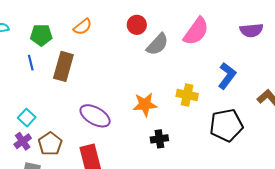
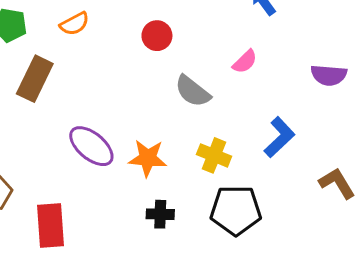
pink semicircle: (196, 31) -> (245, 62), size x0.6
gray semicircle: (157, 44) -> (193, 91), moved, turned 75
purple ellipse: (95, 116) -> (91, 146), moved
black pentagon: (226, 125) -> (236, 210), moved

